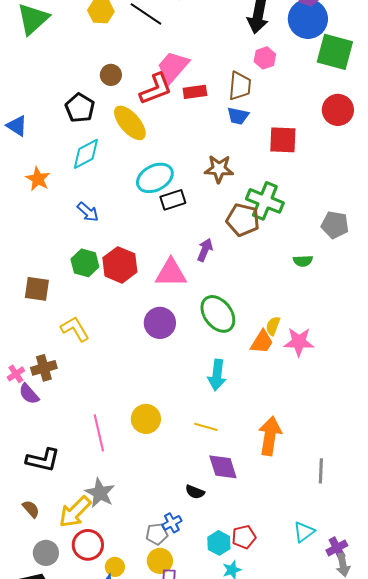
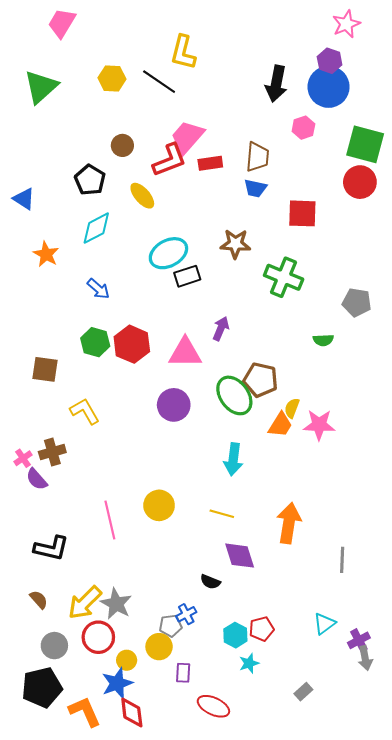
green square: (335, 52) -> (365, 144), moved
pink hexagon: (265, 58) -> (303, 128), moved
yellow ellipse: (130, 123) -> (142, 196), size x0.7
brown pentagon: (243, 220) -> (261, 380), moved
gray star: (100, 493) -> (116, 604), moved
yellow circle: (160, 561) -> (159, 647), moved

